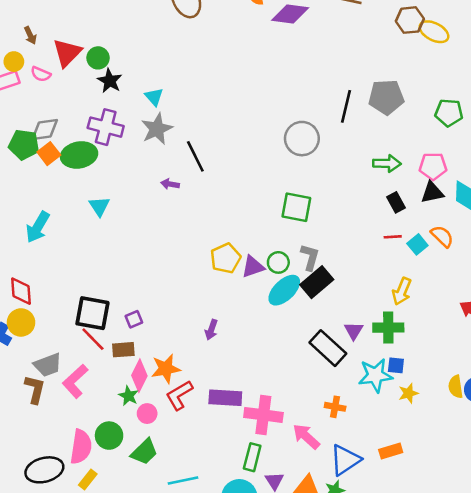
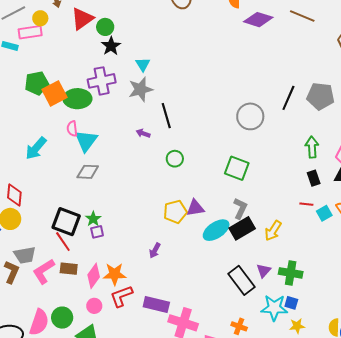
pink semicircle: (41, 74) -> (72, 129), moved, turned 49
purple cross: (106, 127) -> (102, 81), turned -36
gray diamond: (45, 129) -> (88, 172), moved
green pentagon: (24, 145) -> (37, 83), turned -30
orange square: (49, 154) -> (54, 93), size x1.4
green arrow: (387, 163) -> (312, 147), turned -105
cyan triangle: (99, 206) -> (86, 141), size x1.4
yellow pentagon: (225, 258) -> (175, 212), moved
green circle: (278, 262) -> (175, 159), moved
yellow arrow: (402, 291) -> (273, 231), moved
brown rectangle: (123, 350) -> (69, 269), moved
green star: (128, 396) -> (93, 219), moved

